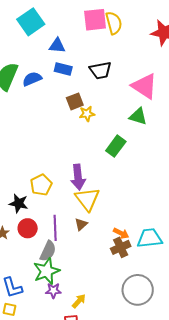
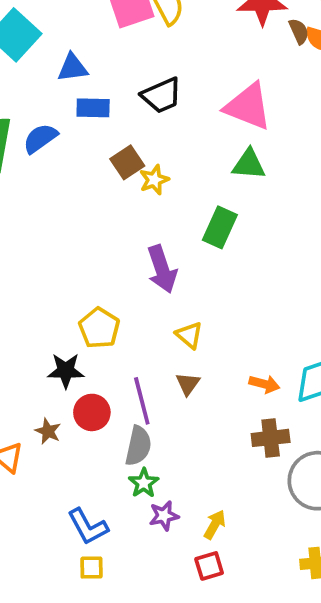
purple arrow: (78, 177) -> (162, 269), moved
yellow triangle: (87, 199) -> (189, 335), size x0.6
brown cross: (121, 247) -> (271, 438), moved, turned 30
green star: (47, 271) -> (144, 483), size x0.6

